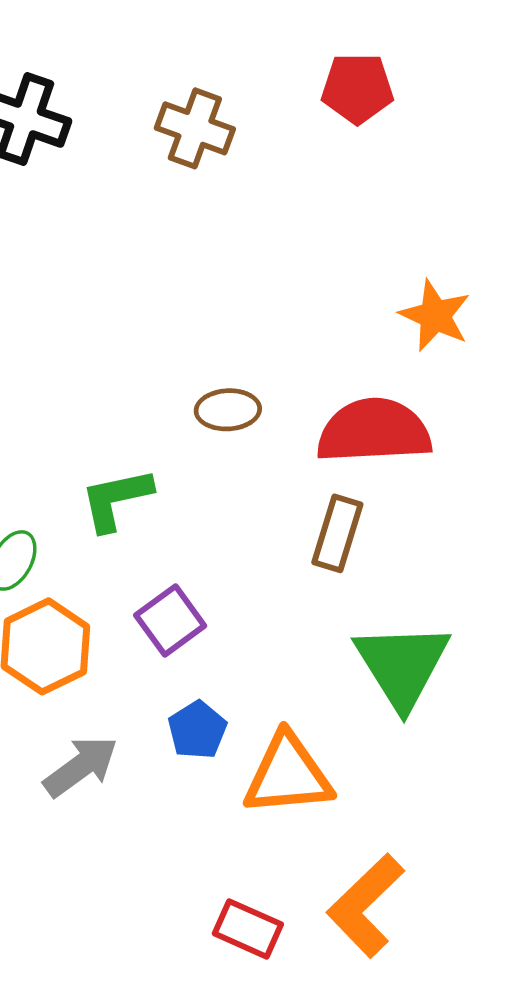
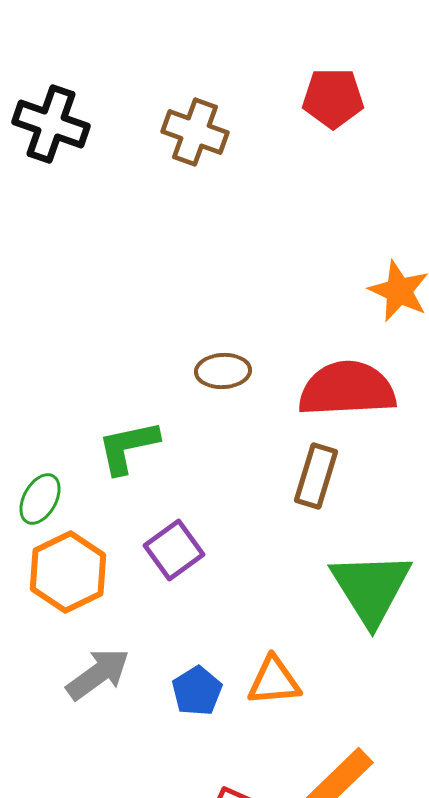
blue pentagon: (197, 730) -> (197, 691), moved
orange triangle: (288, 775) -> (274, 681), size x0.7

